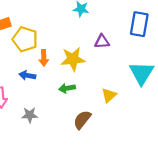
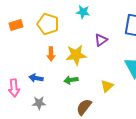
yellow pentagon: (25, 39) -> (48, 24), moved
purple triangle: (102, 42) -> (101, 40), turned -32
blue arrow: (27, 75) -> (36, 78), moved

